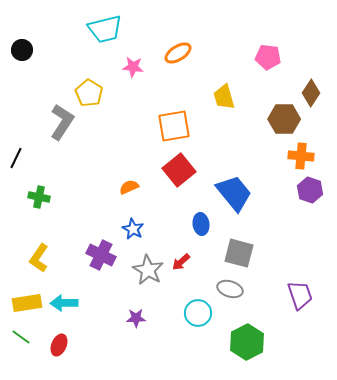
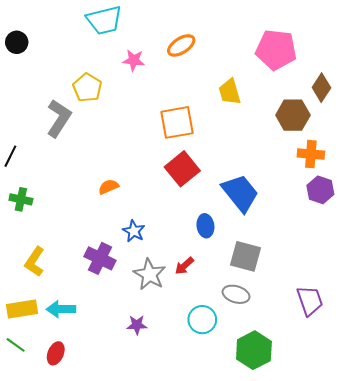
pink pentagon: (268, 57) -> (276, 50), size x1.5
orange semicircle: (129, 187) -> (108, 187), moved
green cross: (39, 197) -> (21, 199), moved

